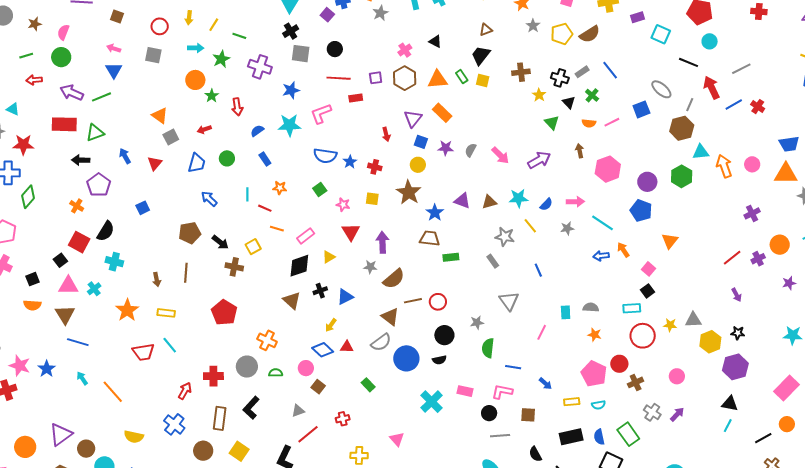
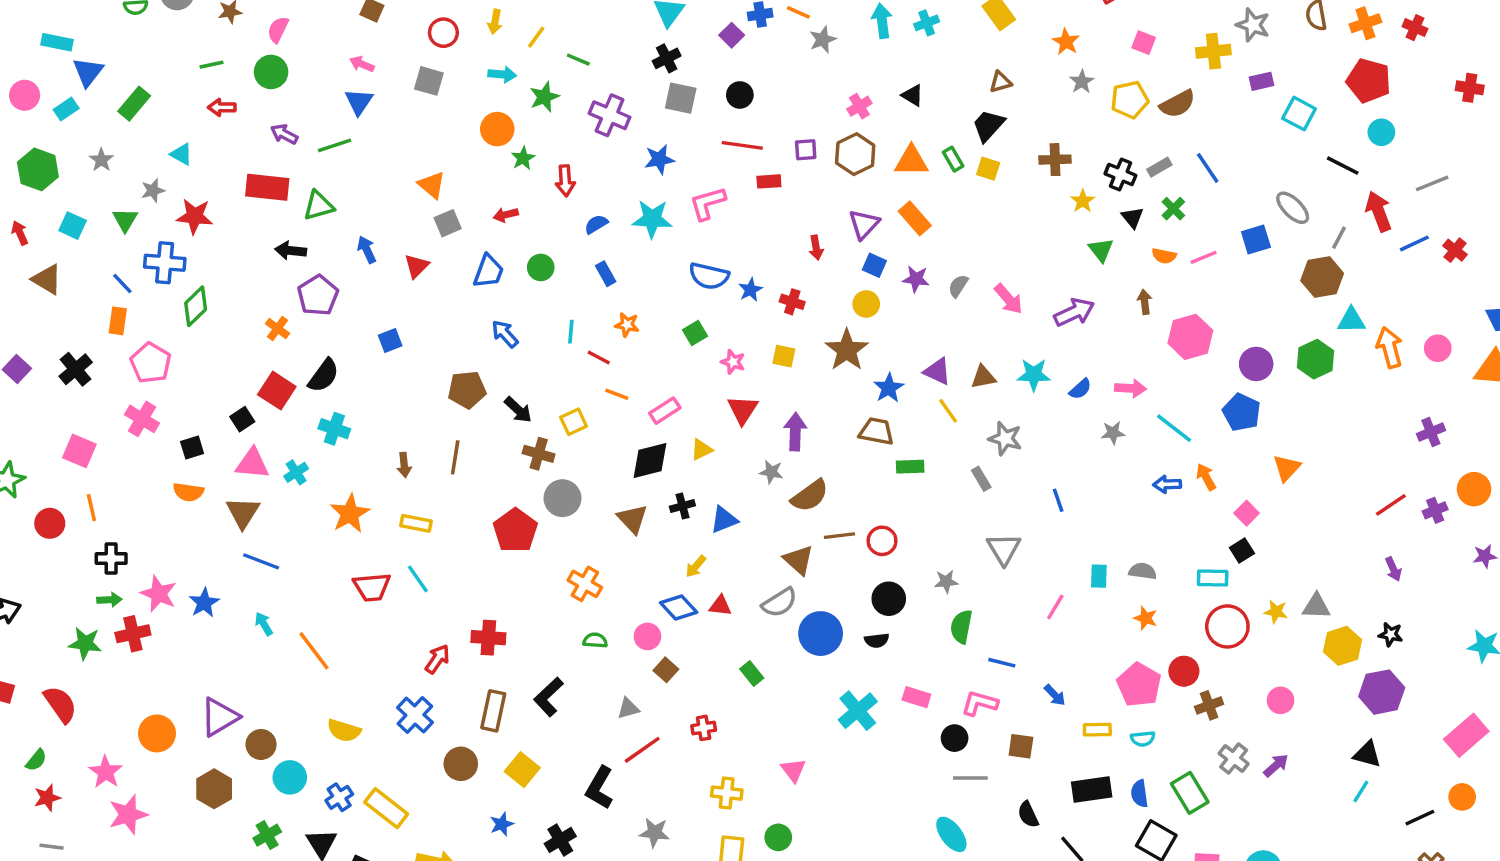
purple arrow: (72, 93) -> (284, 134), size x0.7
yellow line: (530, 226) -> (948, 411), moved
gray circle: (247, 367) -> (562, 498), moved

